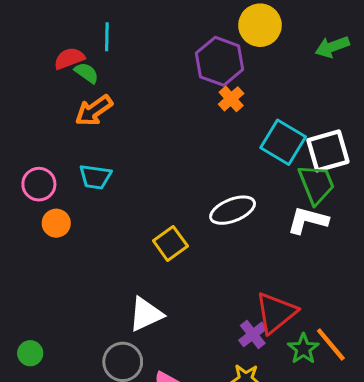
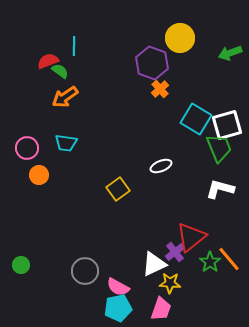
white ellipse: (233, 210) -> (161, 166), size x0.7
white L-shape: (308, 220) -> (220, 189), moved
white triangle: (146, 314) -> (154, 264), moved

